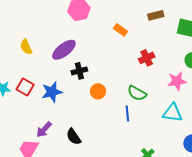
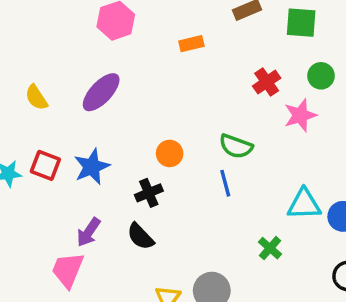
orange rectangle: (121, 30) -> (191, 44), turned -40
red cross: (147, 58) -> (267, 82), moved
black cross: (79, 71) -> (149, 193), moved
cyan triangle: (173, 113) -> (304, 204), moved

